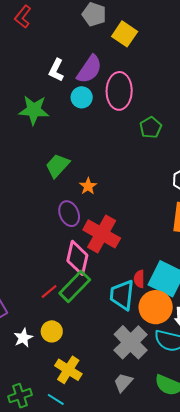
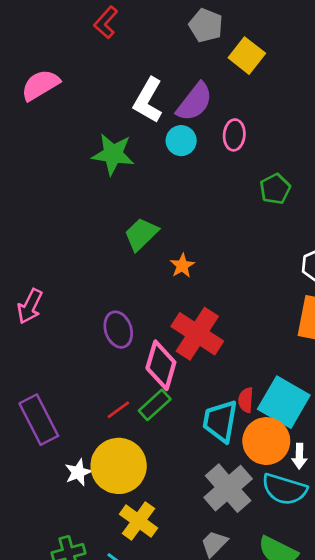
white L-shape: (56, 70) -> (148, 100), size x1.4
pink ellipse: (119, 91) -> (234, 135), size x0.6
purple ellipse: (69, 214) -> (118, 330), moved
green rectangle: (75, 286) -> (155, 405), size x0.7
yellow circle: (52, 331) -> (119, 466), size x1.8

